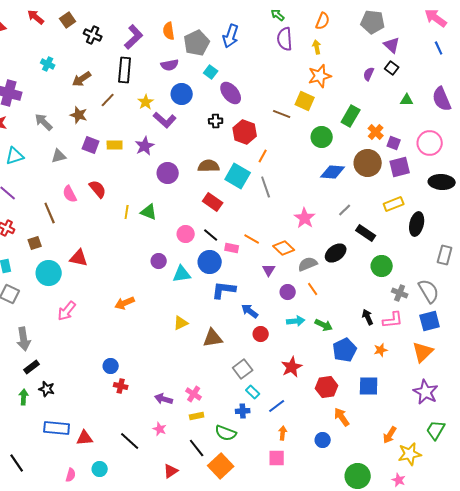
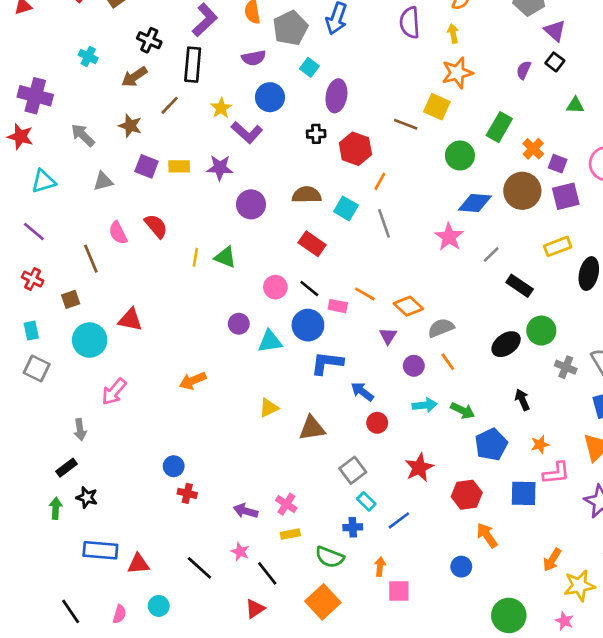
black cross: (93, 35) -> (149, 40), moved
purple ellipse: (231, 93) -> (336, 96), turned 50
purple star: (145, 146) -> (220, 168), turned 30
cyan square: (238, 176) -> (346, 208), size x0.7
pink star: (305, 218) -> (449, 237), moved
black ellipse: (336, 253) -> (506, 344), moved
pink L-shape: (393, 320) -> (556, 473), moved
gray arrow: (24, 339) -> (80, 430), moved, size x0.7
orange arrow: (283, 433) -> (380, 567), moved
black line: (197, 448) -> (267, 573), moved
black line: (17, 463) -> (71, 611), moved

